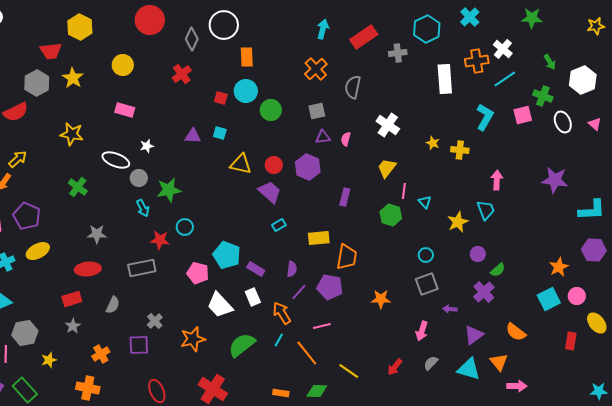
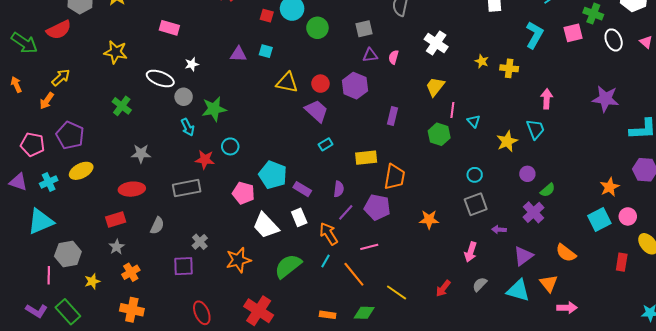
orange cross: (101, 354) -> (131, 272), moved

